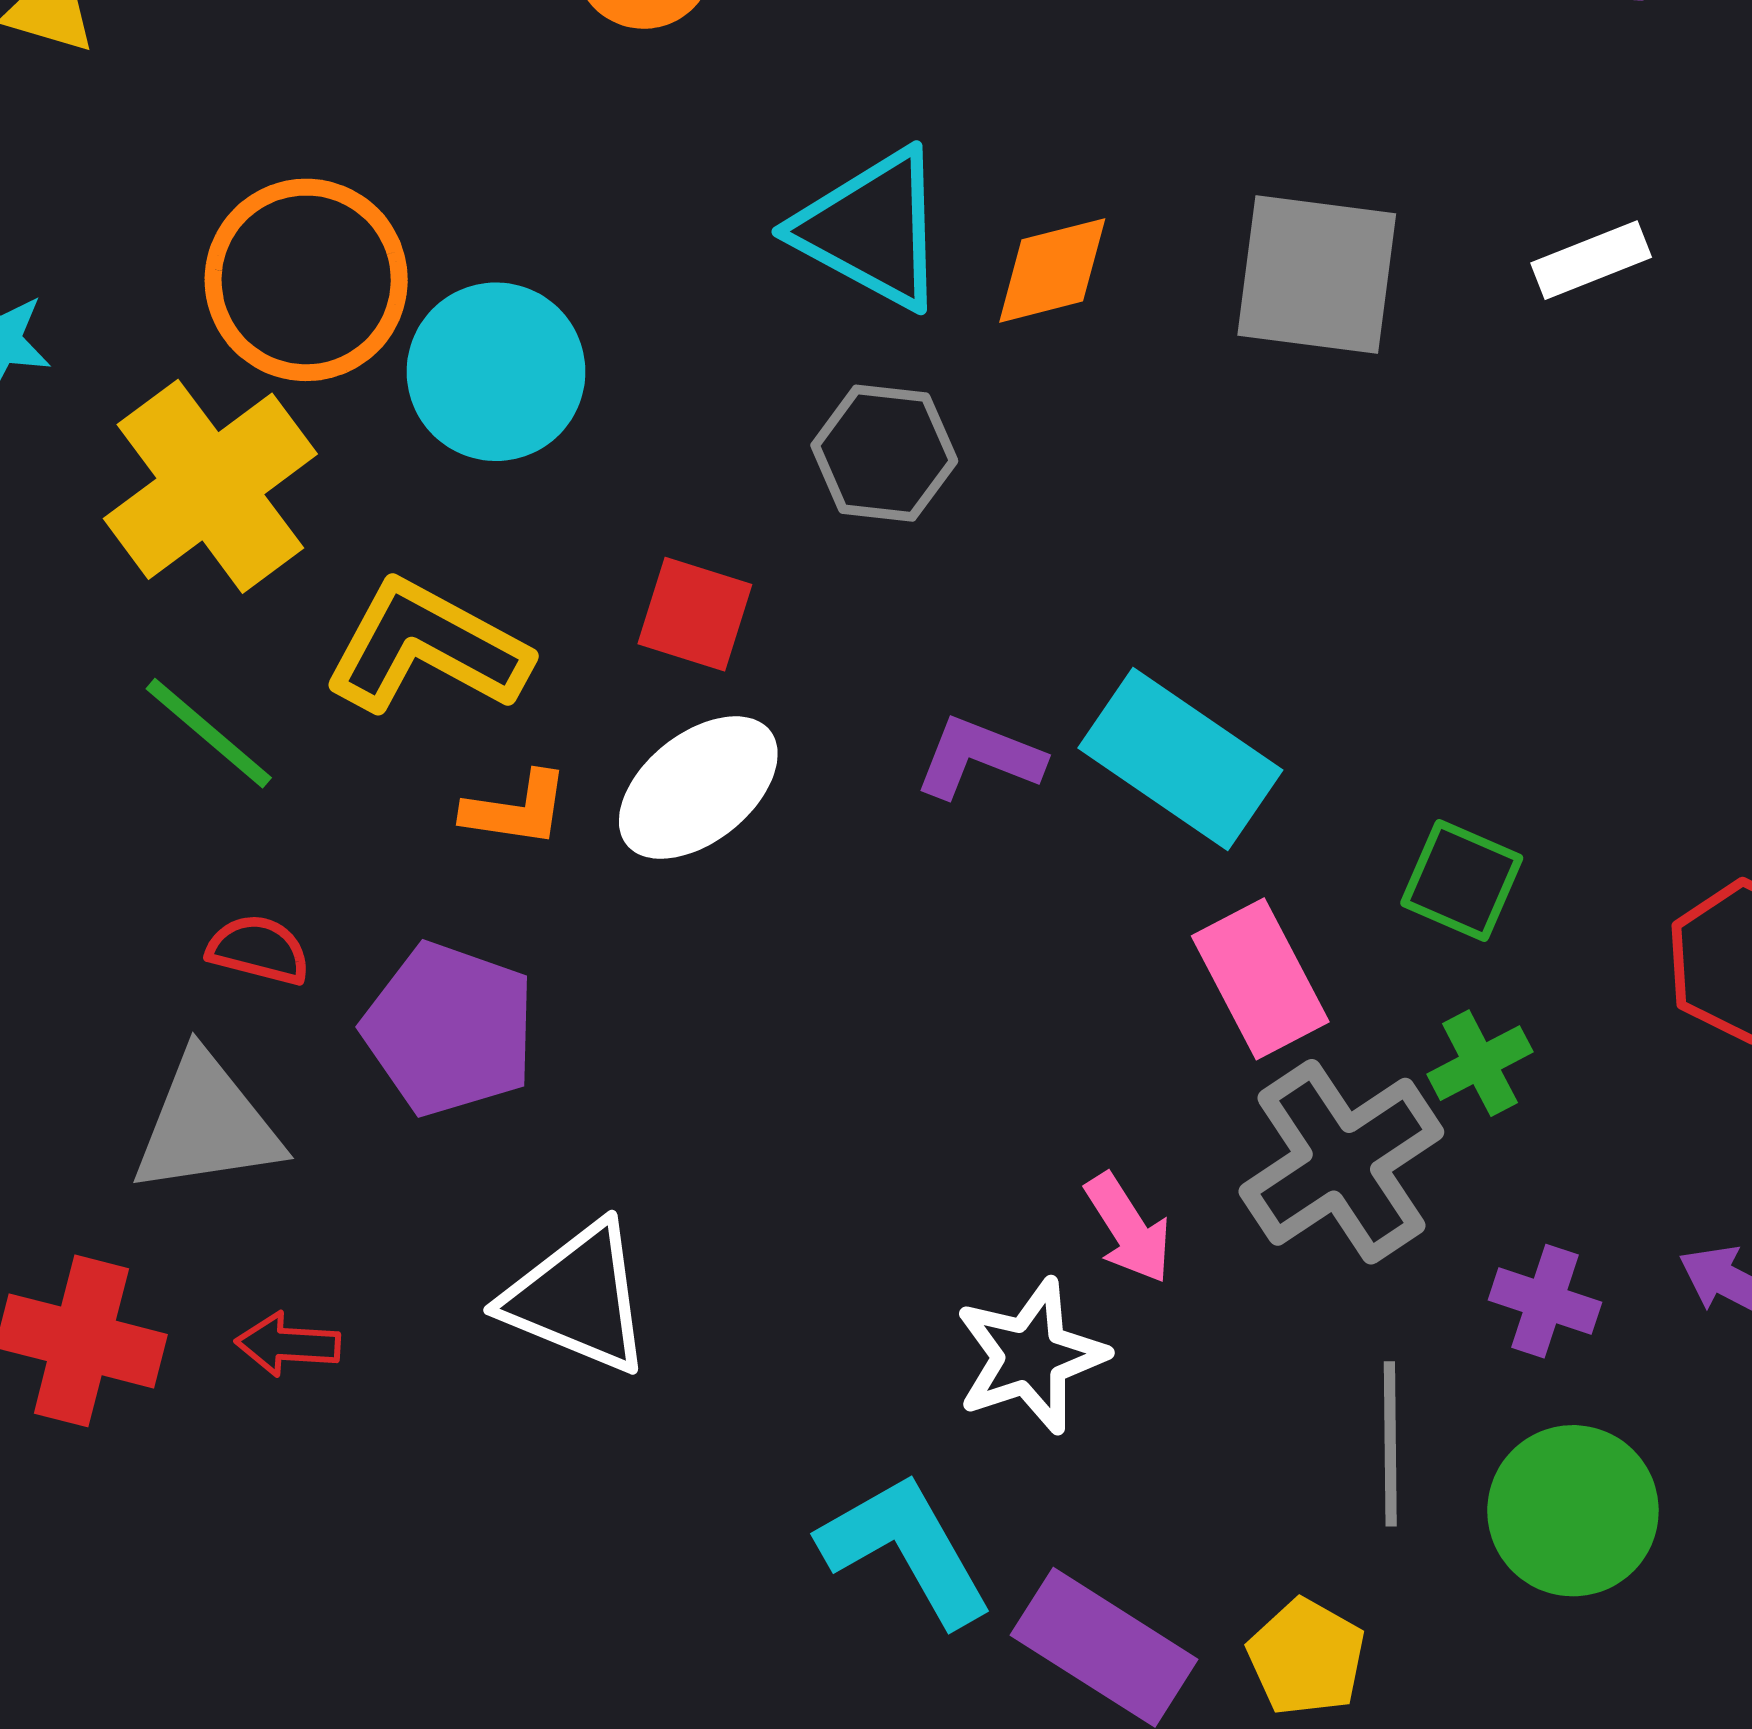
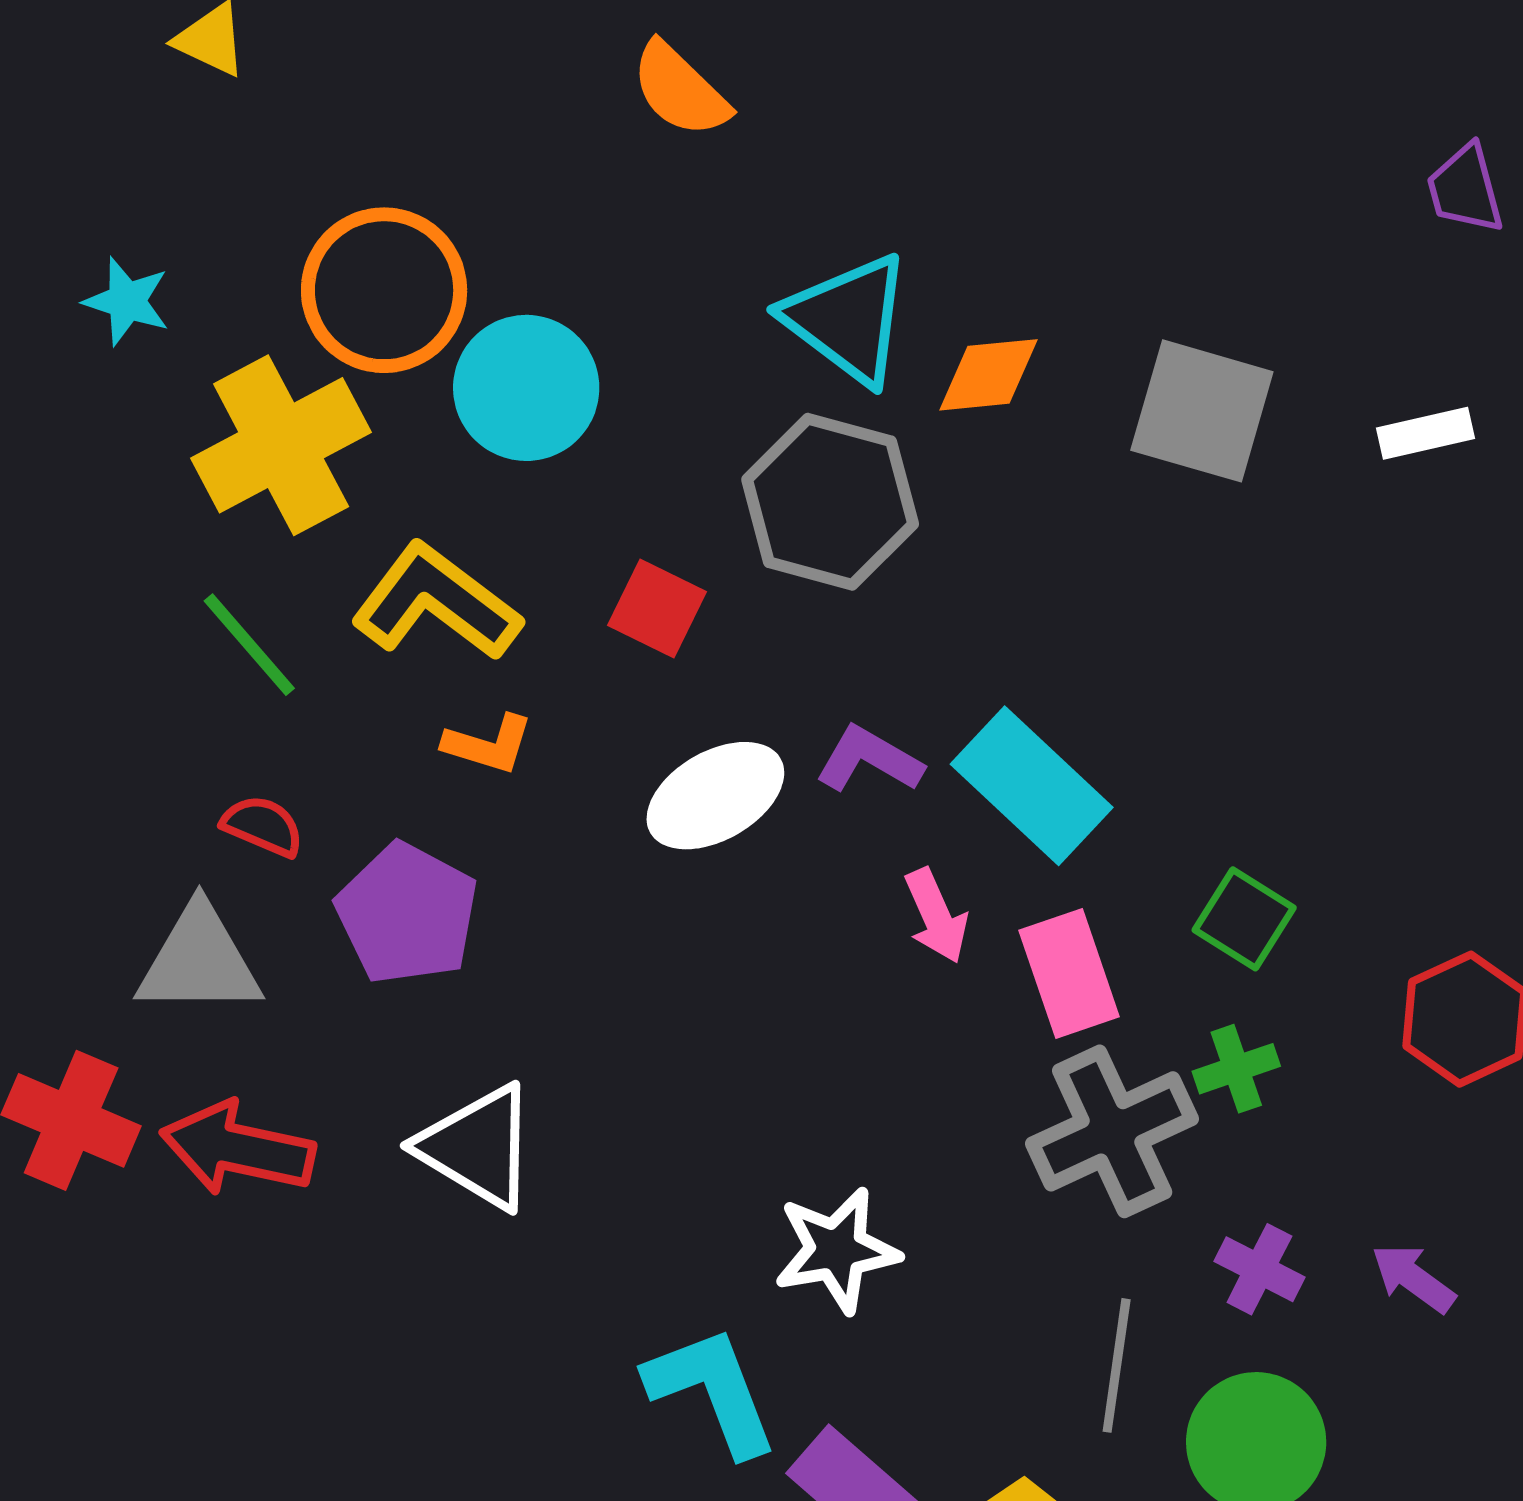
gray hexagon: (884, 453) -> (830, 502), size x1.5
white ellipse: (698, 788) -> (715, 796), moved
pink arrow: (1128, 1228) -> (936, 916), moved
red arrow: (288, 1344) -> (238, 1149), size x1.8

